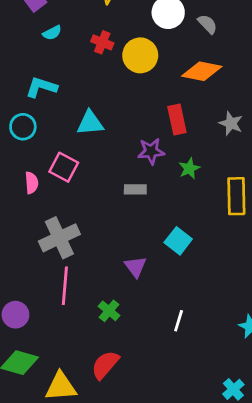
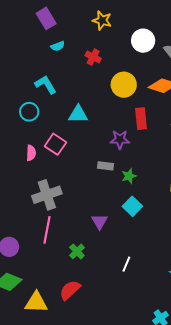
yellow circle: (140, 55) -> (124, 85), moved
cyan L-shape: (41, 87) -> (46, 85), turned 35
green star: (189, 168) -> (129, 176), moved

